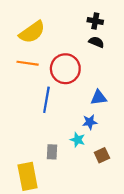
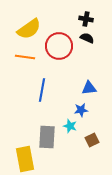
red circle: (65, 69) -> (59, 46), moved
gray rectangle: (52, 152) -> (47, 137), size x1.6

